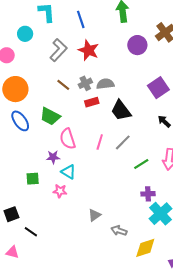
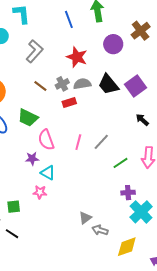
blue line: (81, 19) -> (69, 19), moved
red star: (88, 50) -> (77, 57), moved
black trapezoid: (121, 110) -> (108, 84), moved
green square: (33, 179) -> (14, 207), moved
gray triangle: (95, 215) -> (85, 218), moved

